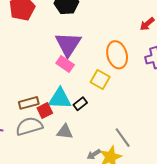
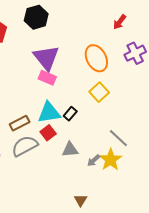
yellow square: (100, 80) -> (99, 92), moved, turned 30
red square: (45, 110) -> (48, 133), moved
gray triangle: (65, 132) -> (70, 150), moved

